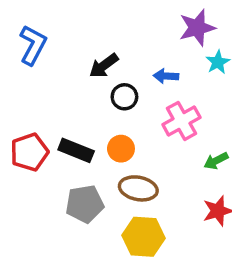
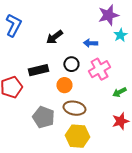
black circle: (124, 97) -> (71, 64), moved
black rectangle: (76, 150) -> (38, 70), moved, turned -36
gray pentagon: (85, 204) -> (43, 117), turned 30

